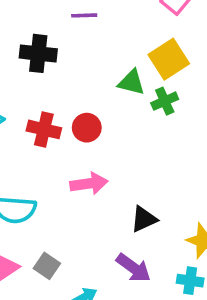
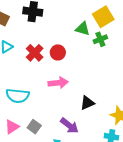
red cross: (44, 129) -> (35, 53), turned 30
purple arrow: (133, 268) -> (69, 126), moved

